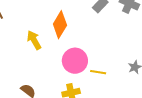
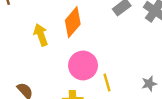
yellow line: (98, 72) -> (107, 83), turned 56

